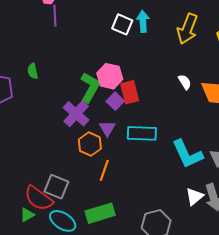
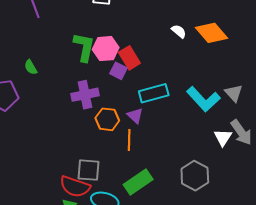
green L-shape: (90, 87) -> (84, 47), moved
purple cross: (76, 114) -> (85, 95), turned -36
purple triangle: (107, 128) -> (135, 116), moved

